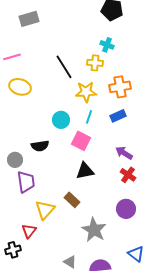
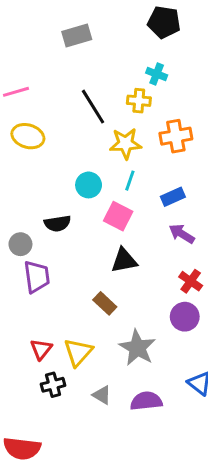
gray rectangle: (29, 19) -> (77, 36), moved
blue rectangle: (118, 116) -> (173, 197), moved
red cross: (128, 175) -> (191, 281), moved
yellow triangle: (45, 210) -> (78, 352), moved
black cross: (13, 250) -> (53, 385), moved

